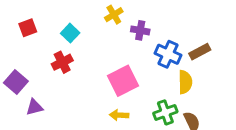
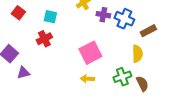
red square: (28, 28) -> (18, 13), turned -32
cyan square: (70, 33) -> (50, 17), turned -32
blue cross: (168, 54) -> (124, 19), moved

